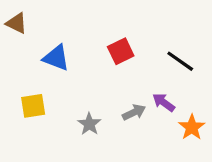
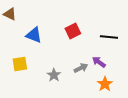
black line: (180, 61) -> (109, 37), turned -30
orange star: (192, 127) -> (105, 84), moved

